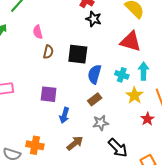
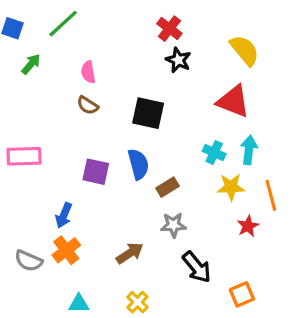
brown semicircle: (48, 52) -> (88, 105), moved, turned 104
blue semicircle: (94, 74) -> (138, 164), moved, turned 144
yellow star: (134, 95) -> (231, 187), turned 30
blue arrow: (64, 115) -> (64, 215), moved
orange cross: (35, 145) -> (66, 250), turned 36

